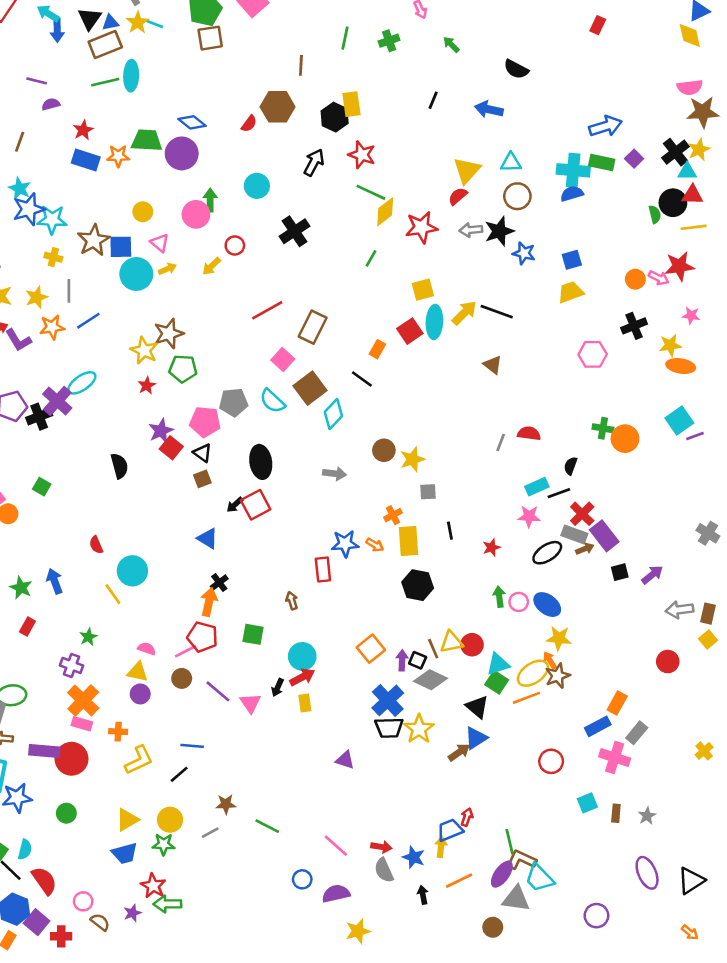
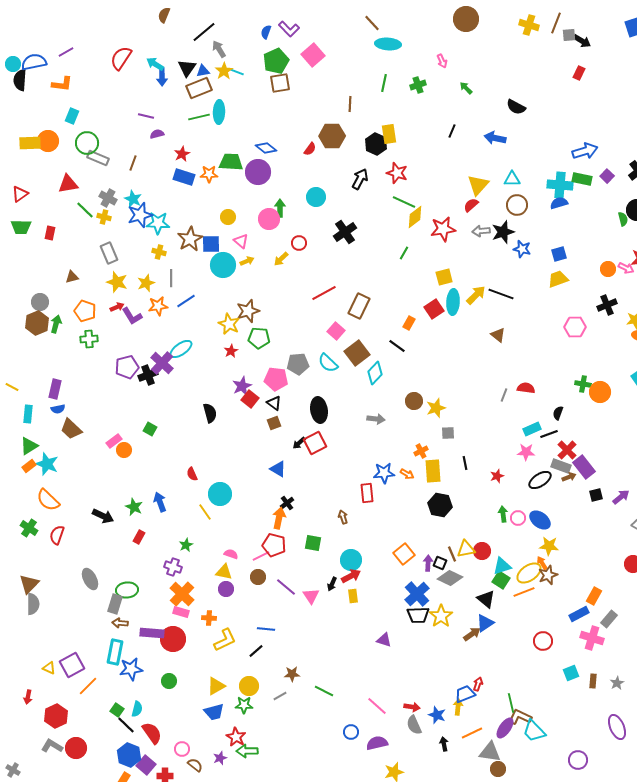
gray triangle: (516, 899) -> (490, 752), moved

